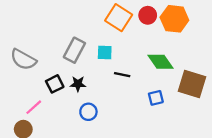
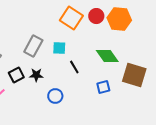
black line: (122, 75) -> (74, 67), turned 48
blue circle: (88, 112) -> (55, 96), moved

